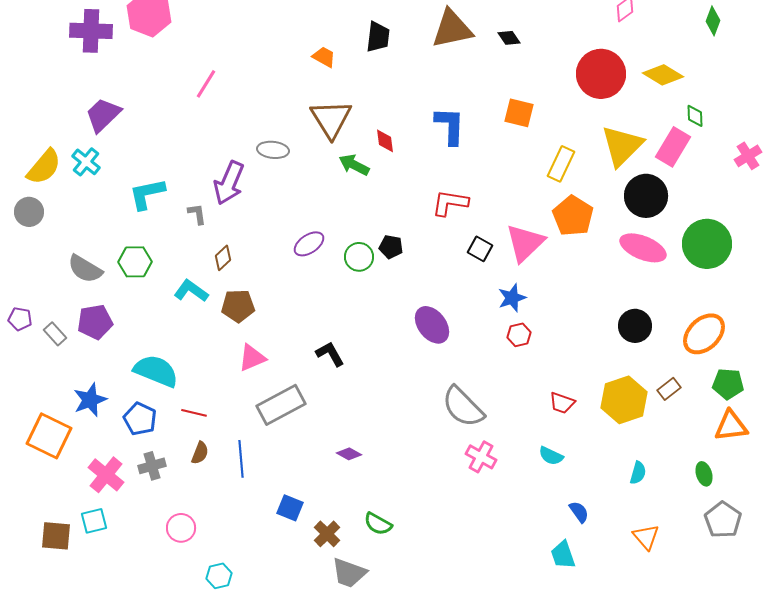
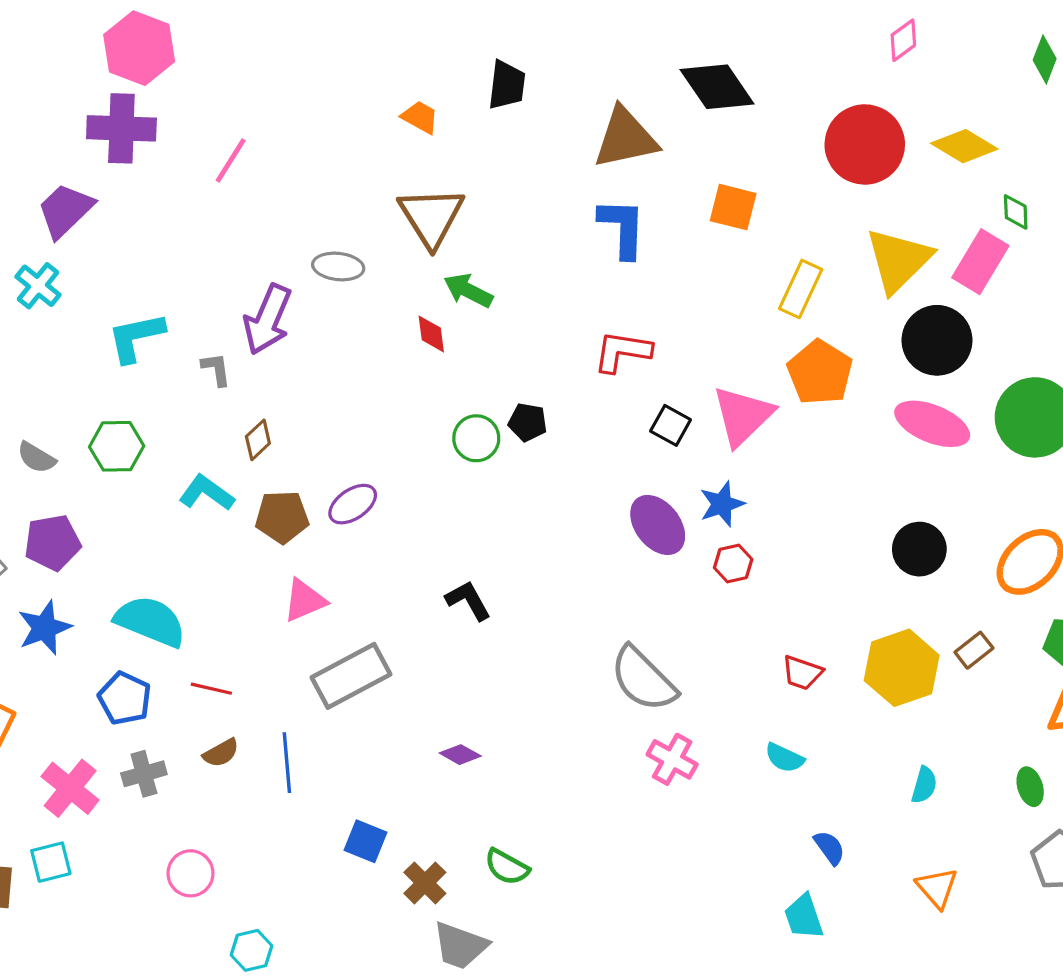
brown triangle: (452, 29) -> (626, 138), moved
purple cross: (91, 31) -> (121, 128), moved
black diamond: (509, 38) -> (717, 87), size x2.0
red diamond: (385, 141) -> (431, 334), moved
purple ellipse: (309, 244) -> (353, 504), moved
gray semicircle: (85, 269) -> (36, 458), size x0.7
purple ellipse: (432, 325) -> (658, 525), moved
black L-shape: (330, 354) -> (468, 600), moved
blue star: (90, 400) -> (44, 628), moved
brown semicircle: (200, 453) -> (221, 753), turned 40

